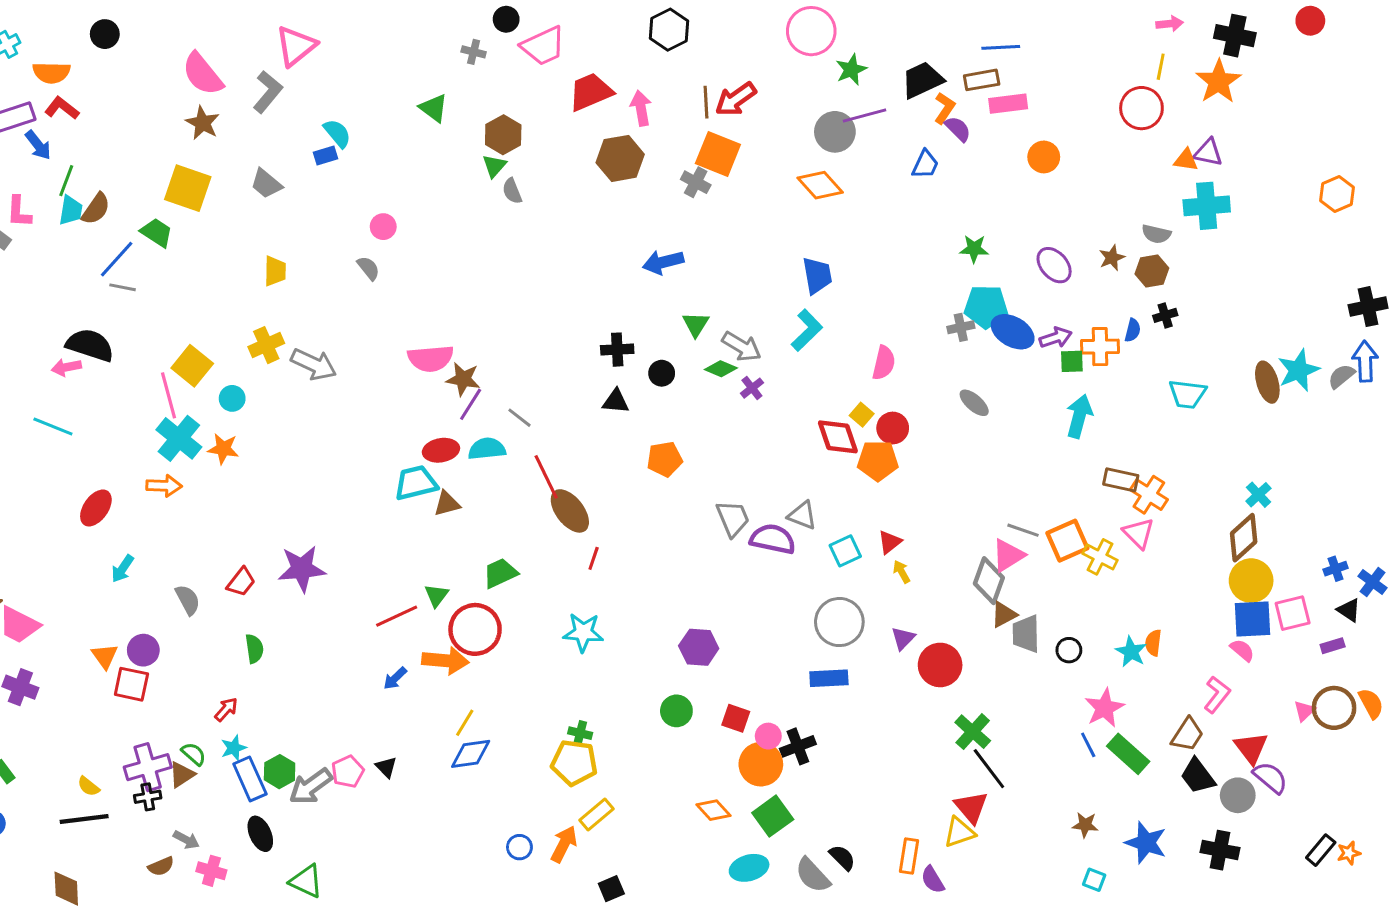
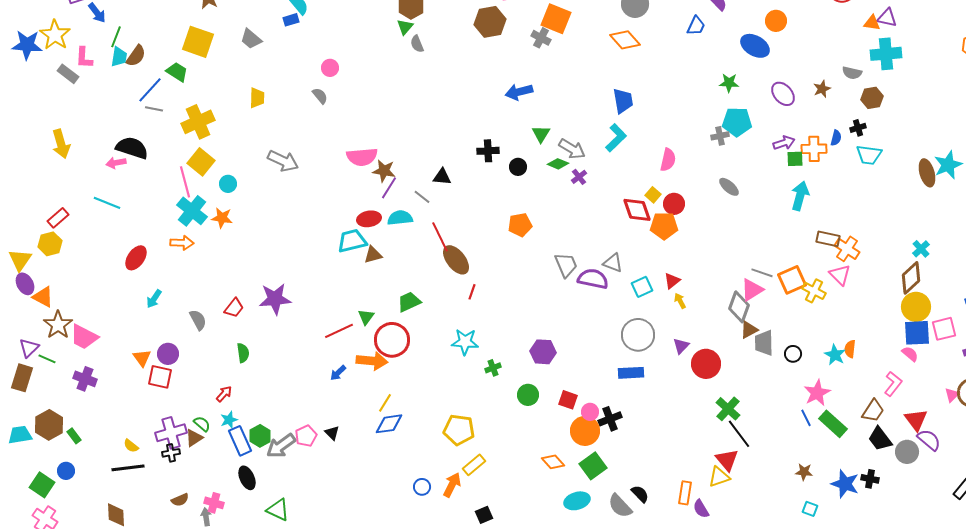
brown hexagon: (1152, 271) -> (872, 98), moved
blue ellipse: (1013, 332) -> (755, 46), moved
yellow cross: (266, 345) -> (198, 122), moved, size x1.4
cyan trapezoid: (1187, 394) -> (869, 155), moved
black triangle: (616, 401) -> (442, 177), moved
green cross: (580, 733) -> (493, 368), moved, turned -35
gray arrow: (186, 840) -> (206, 517), moved, turned -126
black cross: (1220, 850) -> (870, 479), moved, size x0.7

